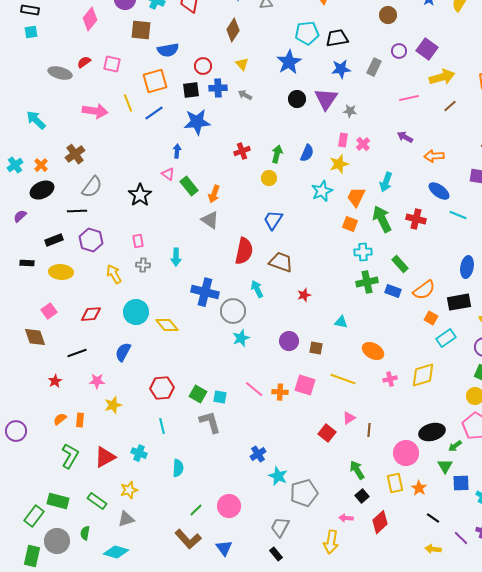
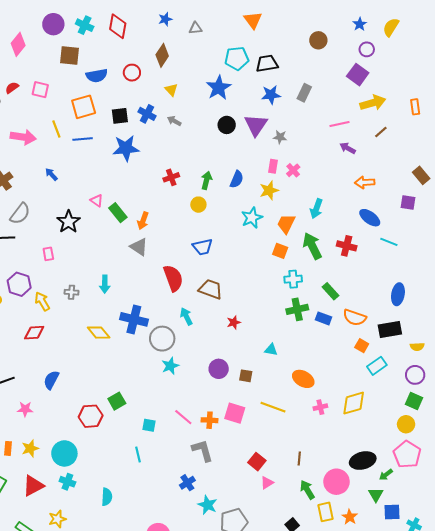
purple circle: (399, 51) -> (367, 49), moved
red circle: (203, 66) -> (132, 73), moved
blue cross: (218, 88) -> (147, 114), turned 30
blue line: (154, 113) -> (83, 139), turned 30
purple arrow: (405, 137) -> (348, 148), moved
blue arrow: (177, 151) -> (51, 174), moved, turned -48
blue trapezoid: (273, 220) -> (202, 247), turned -135
purple hexagon: (91, 240) -> (19, 284), moved
pink rectangle: (138, 241) -> (48, 254), moved
red semicircle: (244, 251) -> (173, 278), turned -32
orange semicircle: (424, 290) -> (355, 317), turned 55
cyan circle: (136, 312) -> (64, 453), moved
red diamond: (91, 314) -> (34, 333), moved
yellow diamond: (167, 325) -> (99, 333), moved
green square: (198, 394) -> (117, 401), moved, turned 30
yellow star: (113, 405) -> (30, 448), moved
pink triangle: (349, 418) -> (267, 483), moved
gray L-shape: (210, 422) -> (202, 450), moved
cyan line: (162, 426) -> (138, 454), moved
green arrow: (357, 470) -> (307, 490), moved

